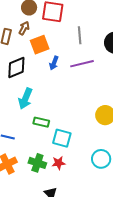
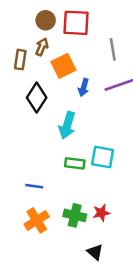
black diamond: (16, 68) -> (37, 98), turned -30
cyan arrow: (25, 99) -> (67, 125), moved
cyan square: (62, 138) -> (103, 157), moved

